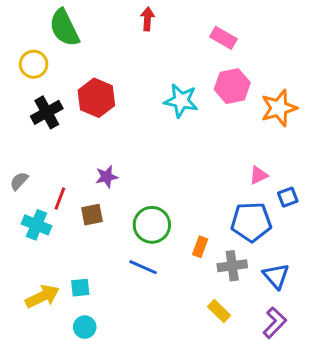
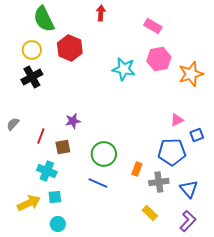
yellow circle: (34, 64) -> (32, 50), moved
red hexagon: (96, 98) -> (70, 48), moved
cyan cross: (37, 225) -> (47, 171), moved

